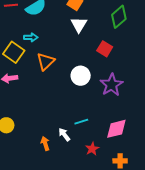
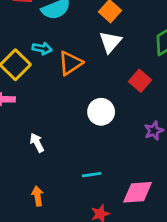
orange triangle: (46, 61) -> (70, 63), moved
purple star: (112, 85) -> (154, 131), moved, size x0.6
white arrow: (64, 135) -> (37, 143), moved

